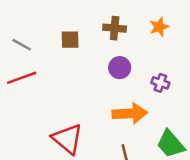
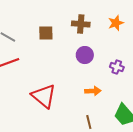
orange arrow: (130, 113) -> (93, 91), size x0.6
red triangle: (67, 139) -> (44, 96), moved

